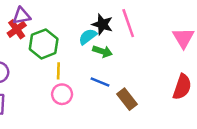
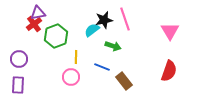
black star: (102, 24) -> (104, 20), turned -30
green arrow: (102, 51) -> (113, 46), moved
yellow line: (58, 71) -> (76, 57), moved

